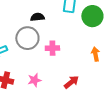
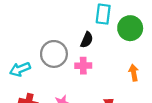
black semicircle: (37, 17) -> (87, 40), moved, turned 120

